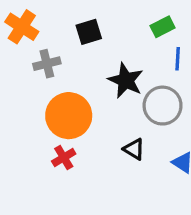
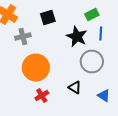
black star: (126, 80) -> (77, 36), moved
red cross: (64, 157) -> (42, 96), moved

